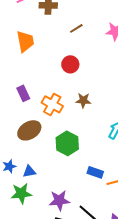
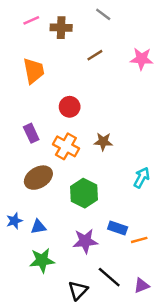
red circle: (70, 64) -> (70, 107), moved
green star: (21, 193) -> (42, 260), moved
purple star: (59, 200) -> (85, 241), moved

